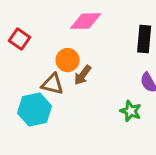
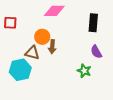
red square: (20, 39) -> (10, 23), turned -32
brown arrow: (83, 75) -> (52, 47), turned -32

